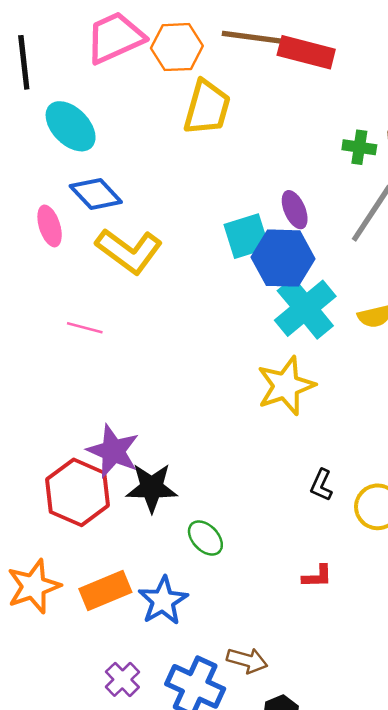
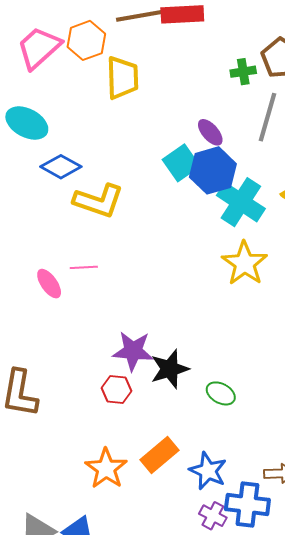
pink ellipse: (50, 226) -> (49, 284), moved
red hexagon: (78, 492) -> (116, 389), size x0.6
blue star: (163, 601) -> (208, 471), moved
purple cross: (122, 679) -> (213, 516), moved

